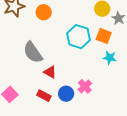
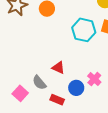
gray semicircle: (33, 52) -> (39, 83), moved, size x0.7
red rectangle: (44, 96) -> (57, 100), moved

